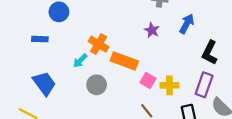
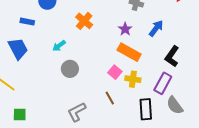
orange cross: (98, 44) -> (84, 21), moved
orange rectangle: (124, 61) -> (129, 52), moved
blue trapezoid: (44, 83) -> (18, 49), moved

